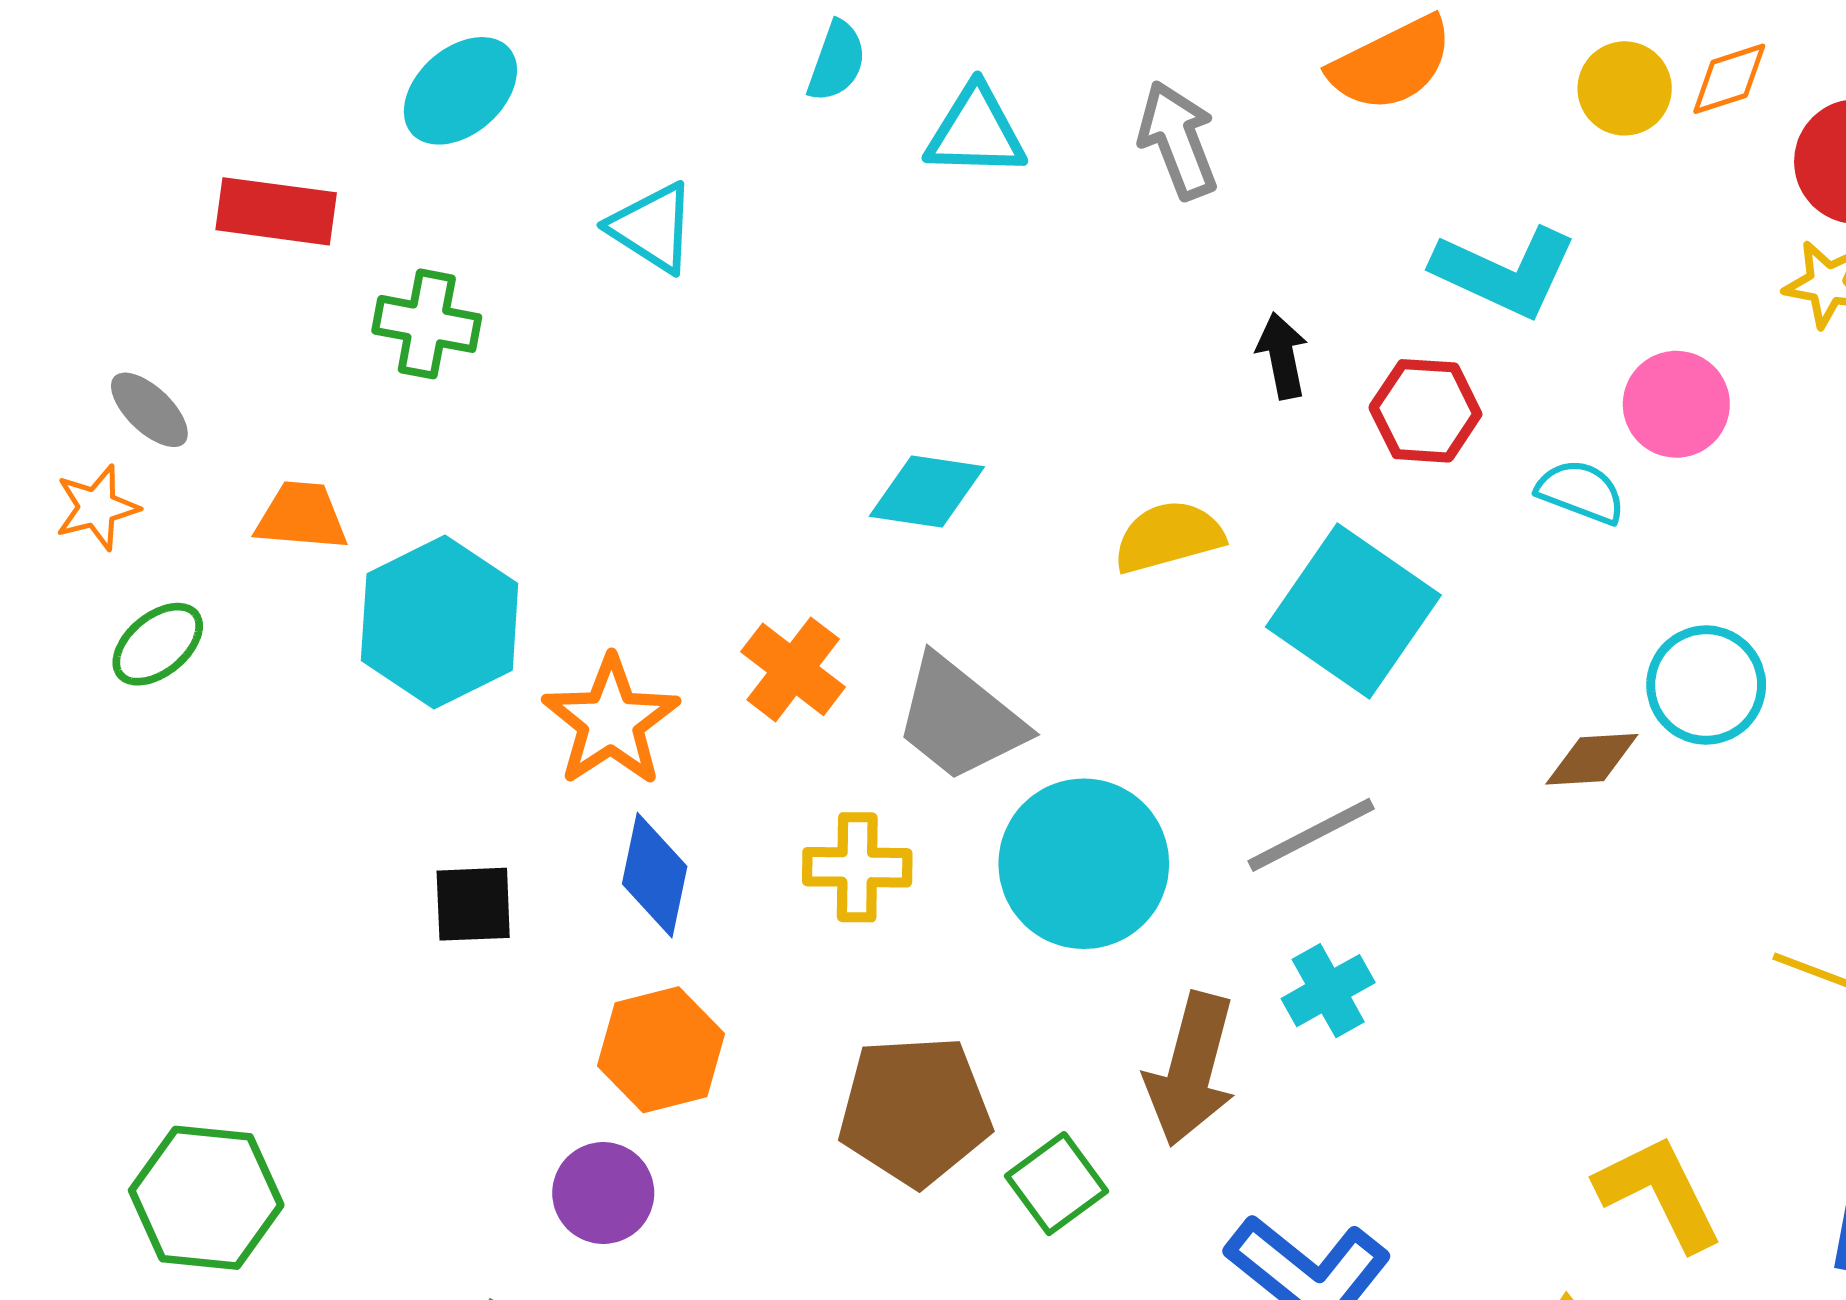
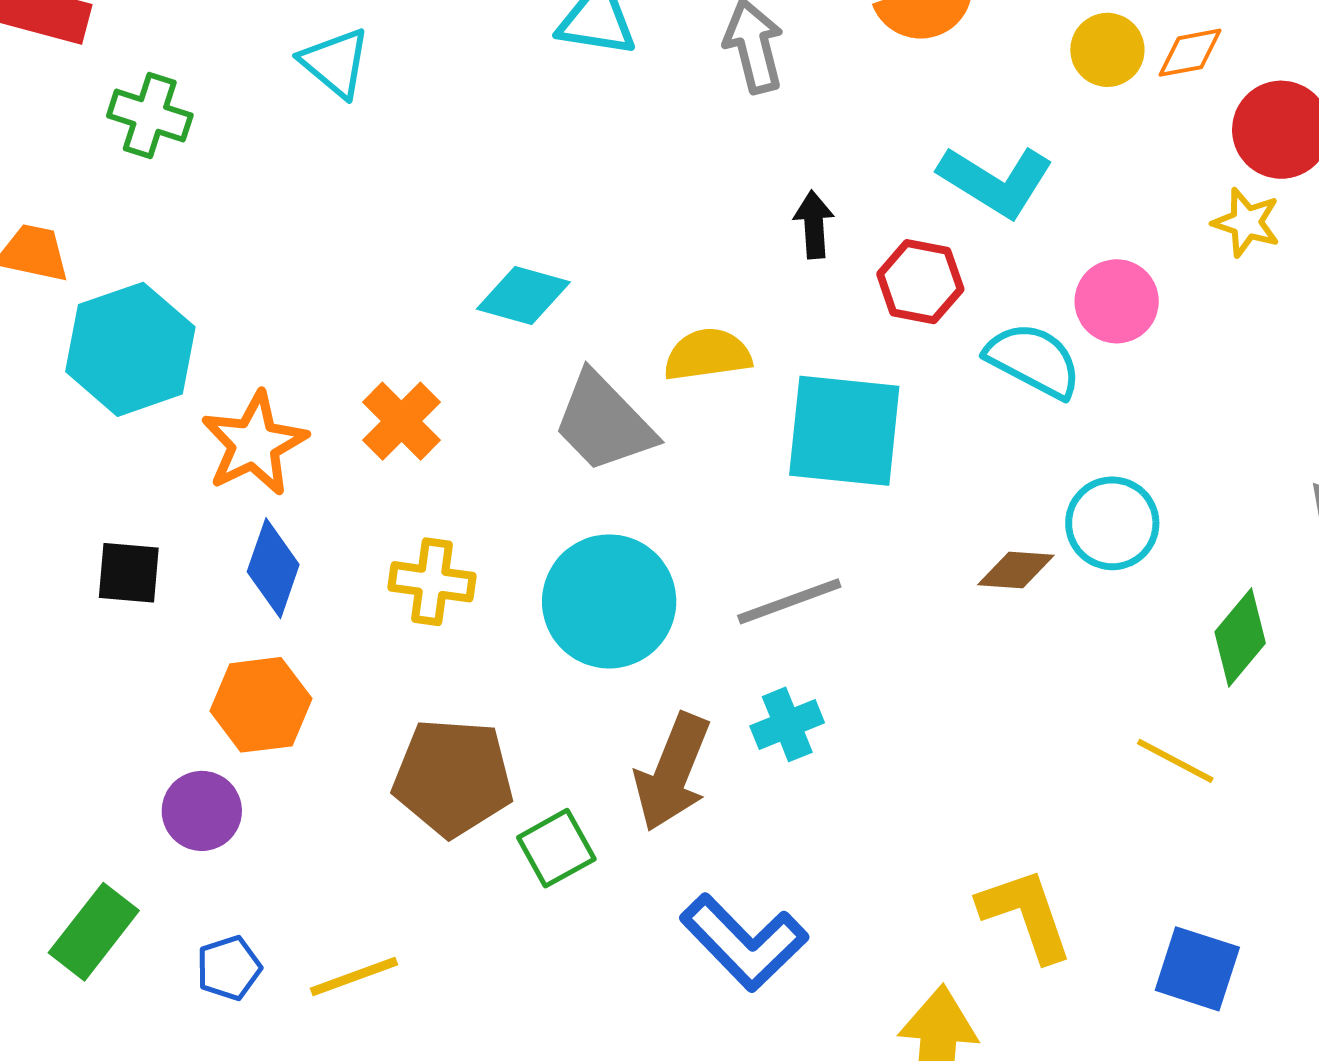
cyan semicircle: (1581, 492) -> (1034, 360), size x1.4
cyan square: (1353, 611) -> (844, 431), turned -36
gray trapezoid: (960, 719) -> (604, 422), moved

